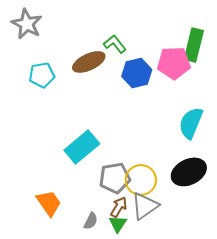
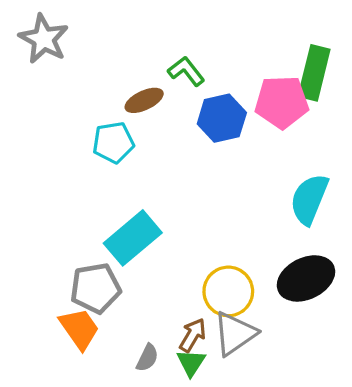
brown ellipse: (89, 62) -> (144, 100), size x0.7
cyan pentagon: (42, 75) -> (113, 142), moved
gray pentagon: (115, 178) -> (96, 288), moved

